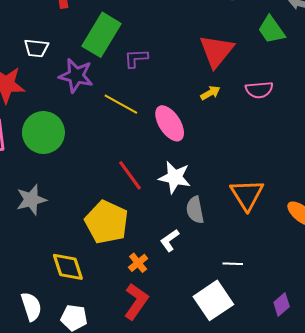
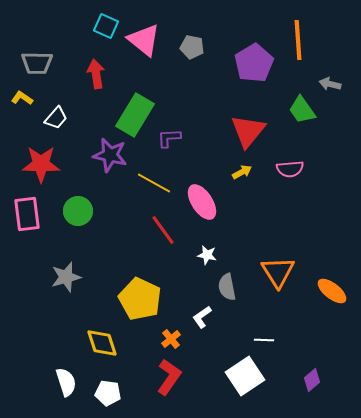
white trapezoid: (36, 48) -> (56, 118), moved, turned -55
green circle: (43, 133) -> (78, 211), size x0.7
red line: (130, 175) -> (163, 230), moved
white star: (175, 177) -> (207, 255), size x0.6

